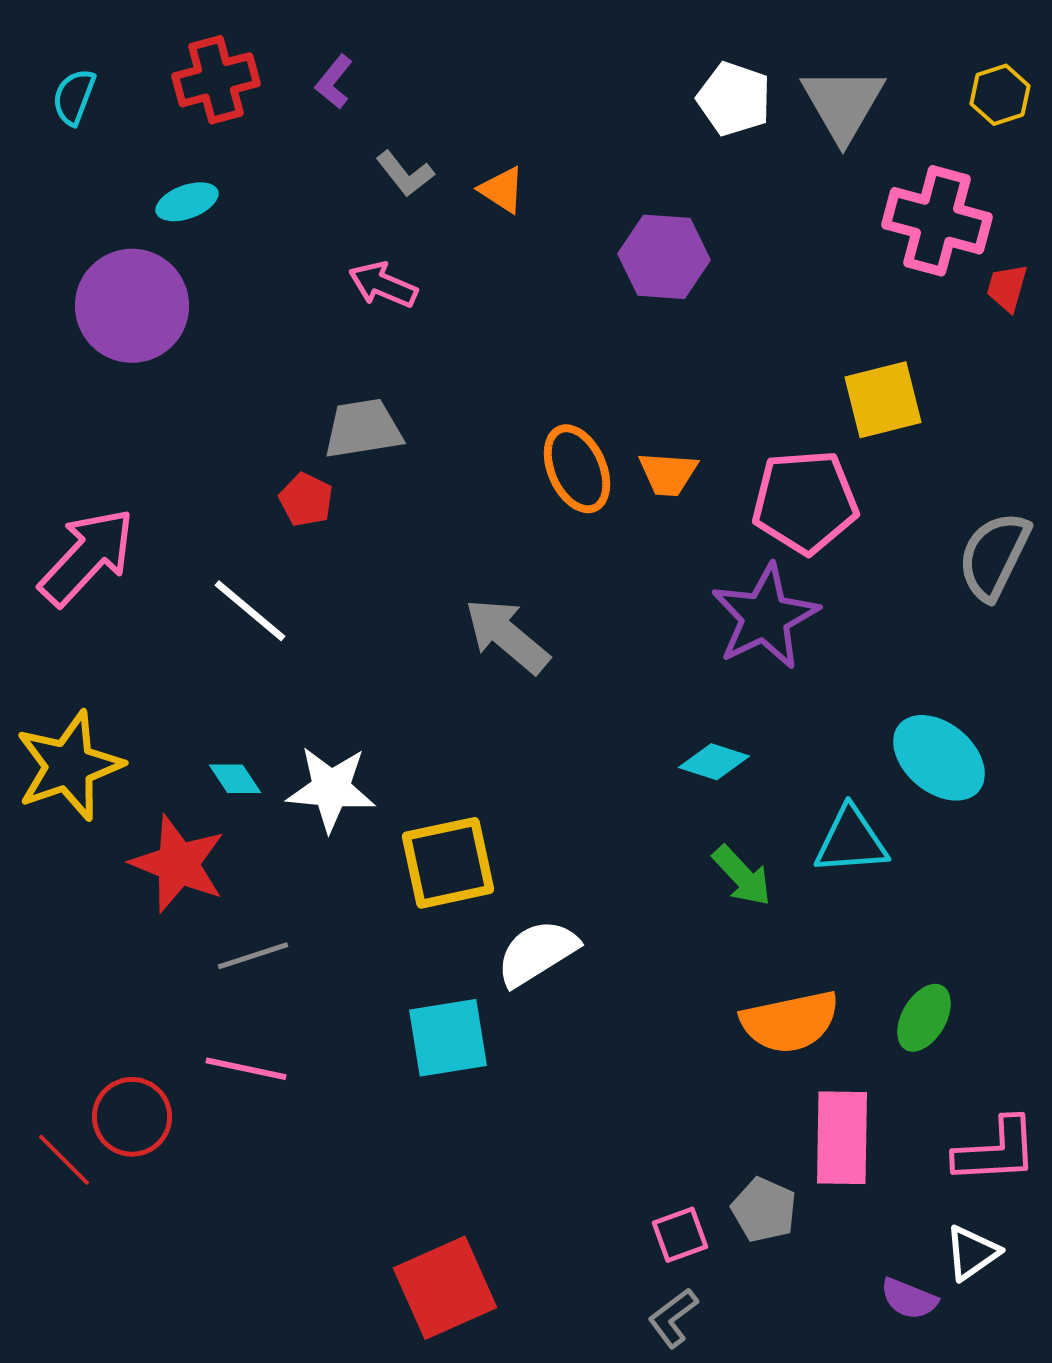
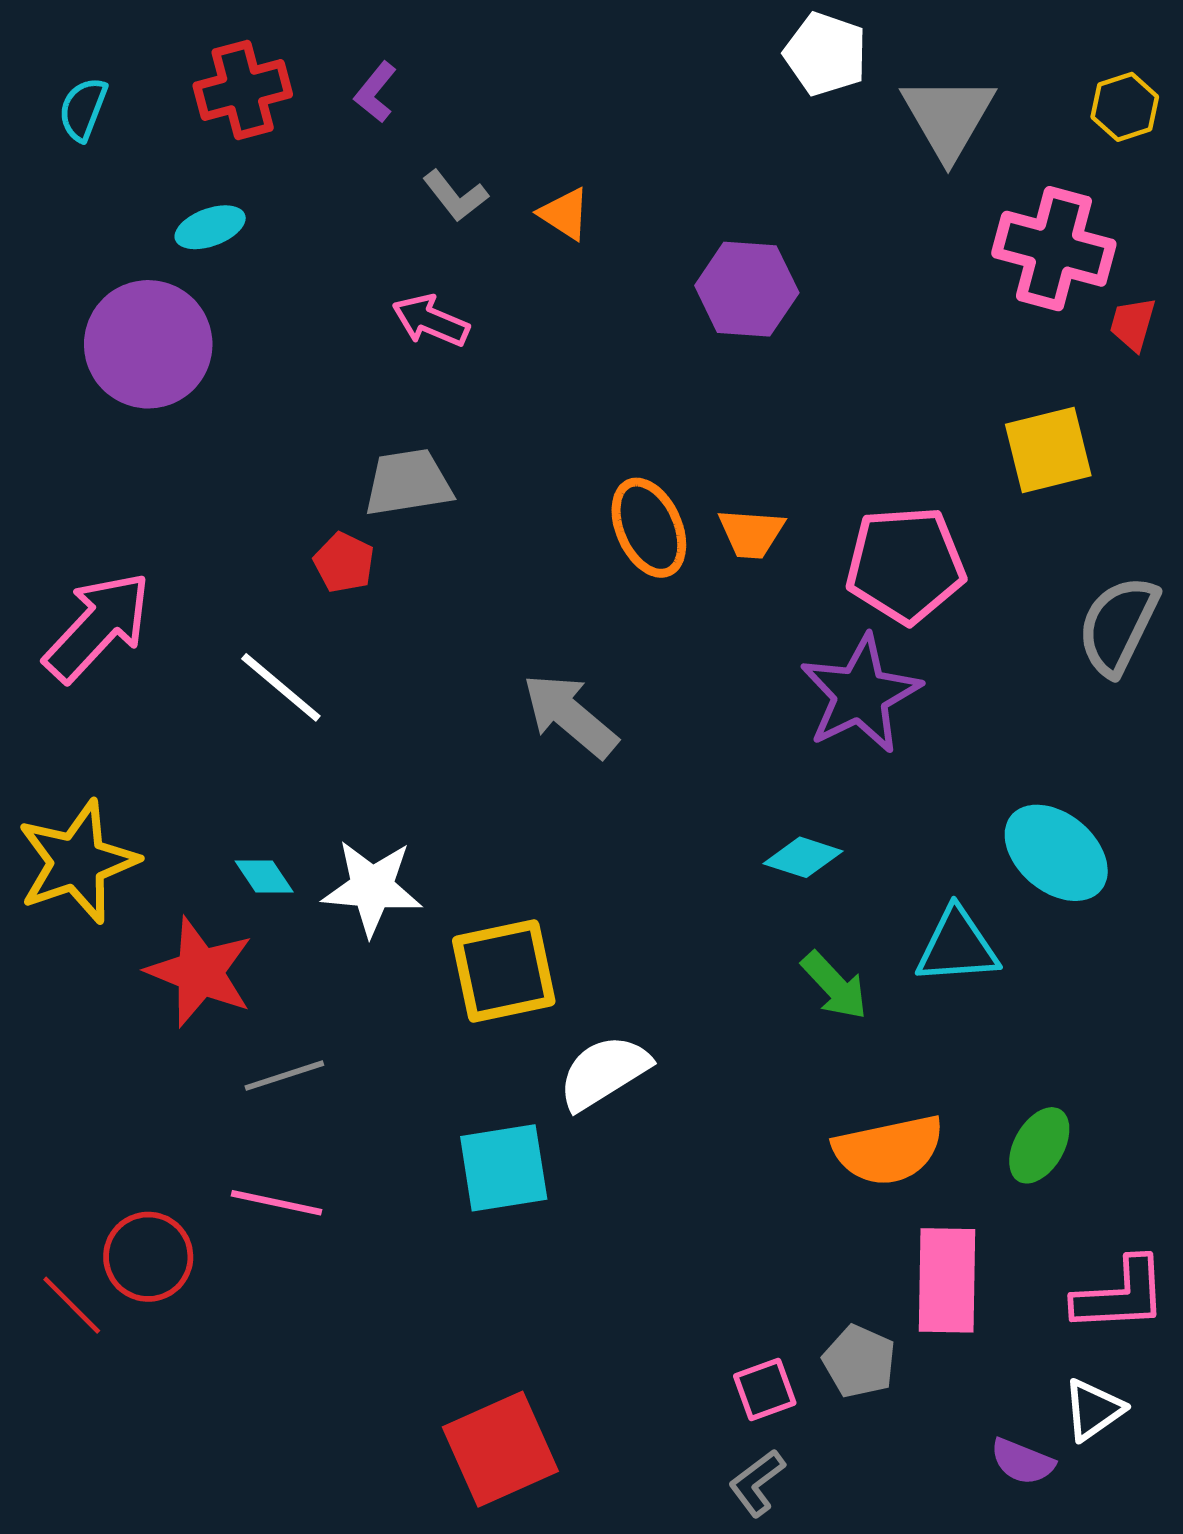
white pentagon: (734, 99) -> (826, 54), moved
yellow square: (883, 400) -> (1048, 450), moved

